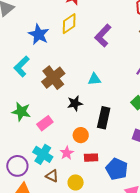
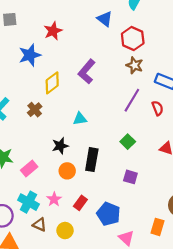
yellow diamond: (69, 24) -> (52, 83), moved
blue star: (39, 34) -> (30, 55), moved, turned 30
brown cross: (53, 78) -> (35, 110), moved, size x0.6
orange circle: (81, 135) -> (67, 171), moved
red rectangle: (91, 158) -> (80, 203), turned -48

